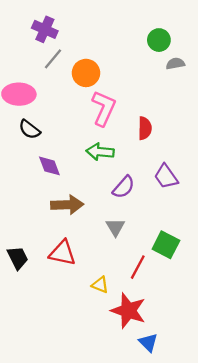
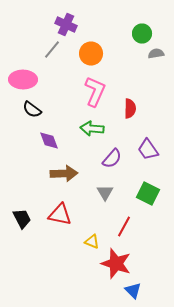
purple cross: (45, 29) -> (66, 24), moved
orange circle: (86, 73) -> (91, 54), moved
green square: (166, 245) -> (148, 194), moved

